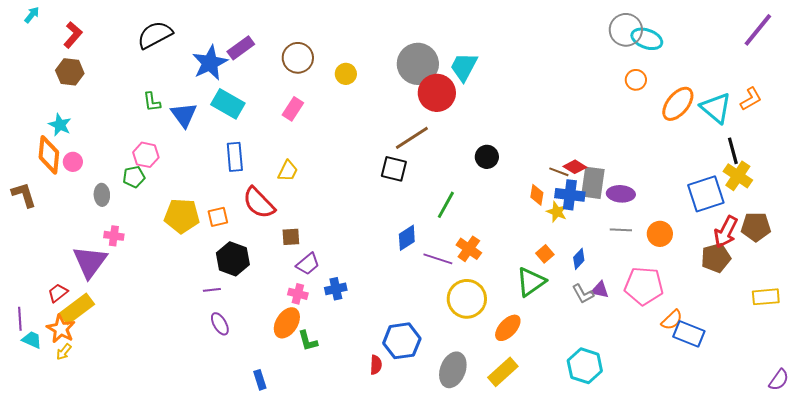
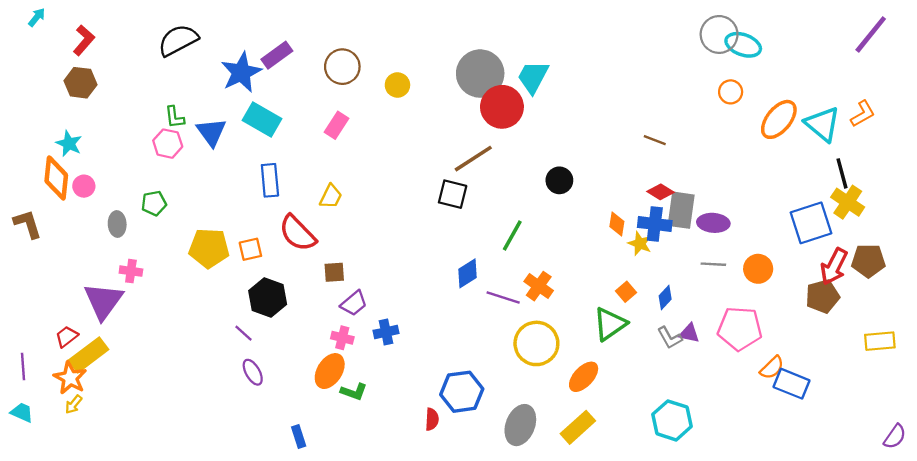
pink hexagon: (146, 155) -> (168, 144), moved
brown line: (559, 172) -> (655, 140), moved
purple line: (212, 290) -> (244, 333), turned 48
cyan trapezoid: (32, 340) -> (22, 412), moved
green L-shape: (308, 341) -> (354, 392), turned -55

